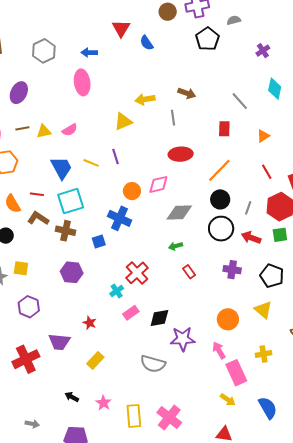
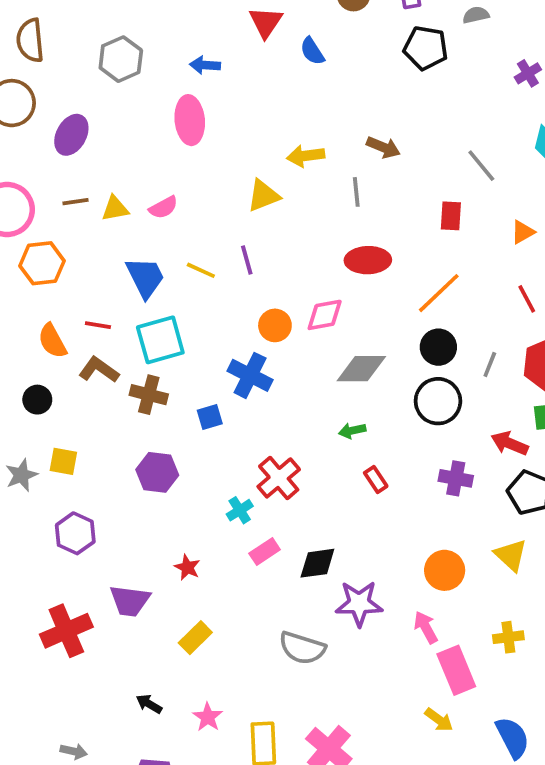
black pentagon: (207, 39) -> (426, 48), turned -30
red arrow: (251, 238) -> (510, 443), moved

